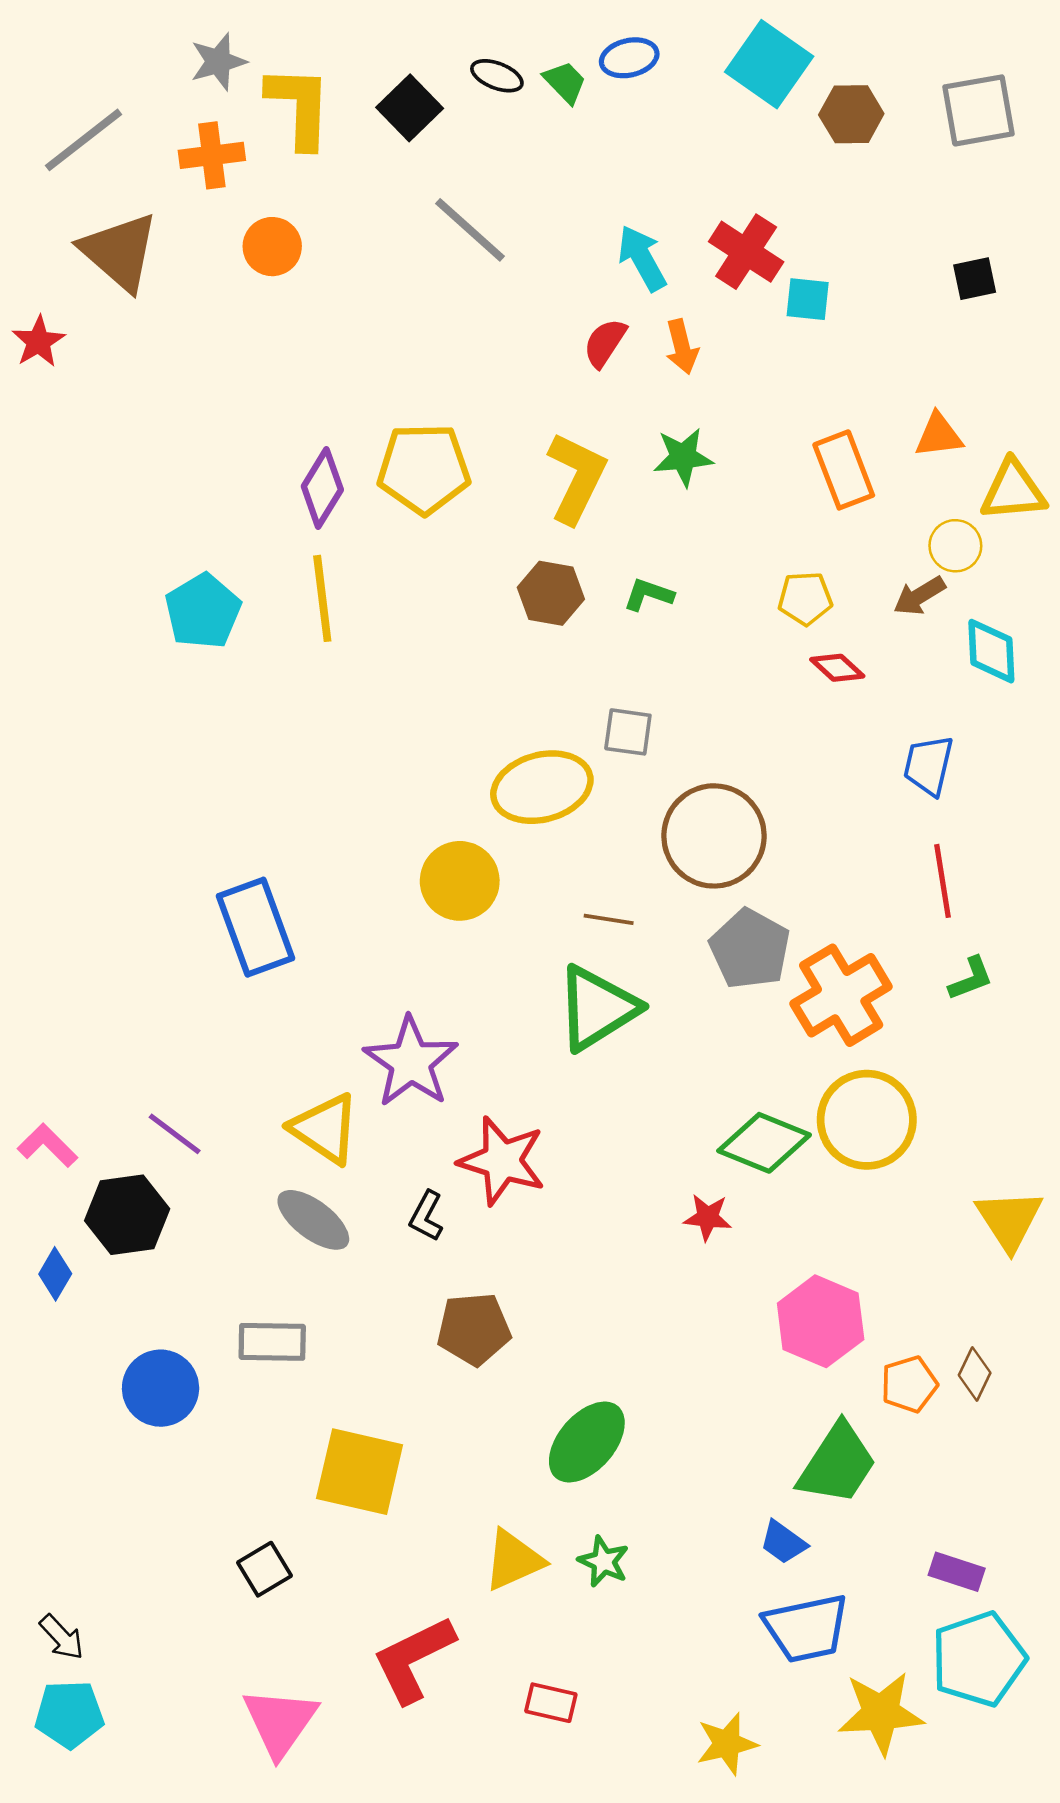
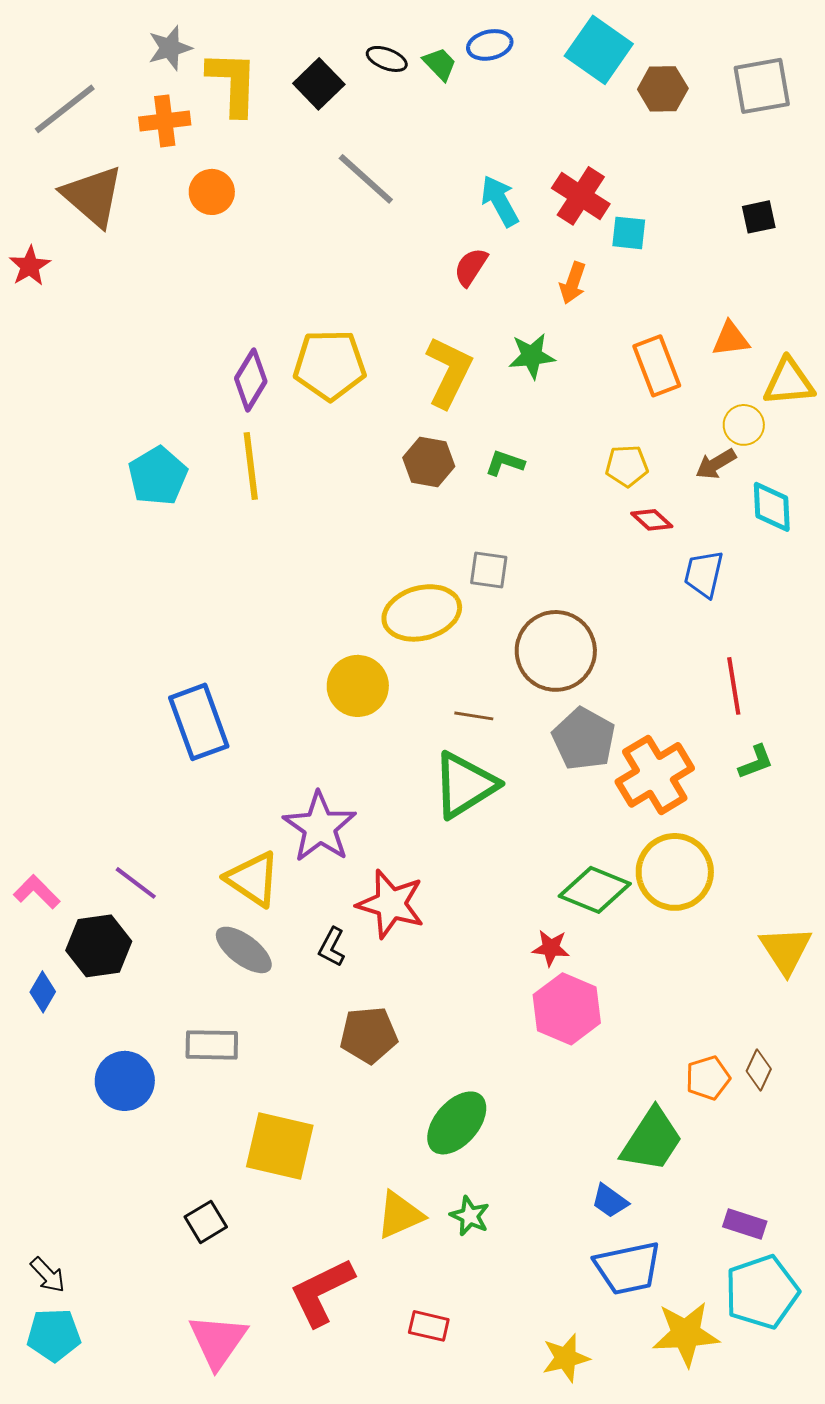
orange arrow: (682, 347) -> (573, 283), moved, turned 33
blue trapezoid: (928, 765) -> (704, 574), moved
pink hexagon: (821, 1321) -> (567, 1009), moved

